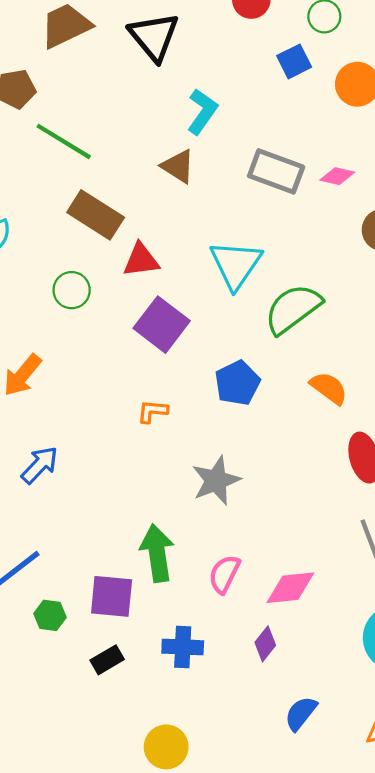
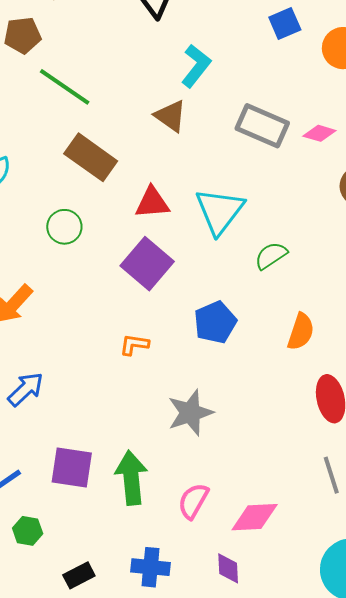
red triangle: (141, 260) -> (152, 203), moved
green semicircle: (293, 309) -> (271, 256), size x0.6
orange semicircle: (329, 388) -> (301, 332), turned 69
purple square: (112, 596) -> (72, 467), moved
purple diamond: (265, 644) -> (228, 568), turned -44

